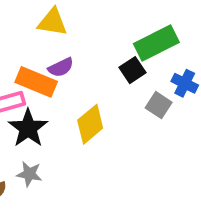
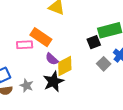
purple semicircle: (61, 67) -> (52, 59), moved, turned 56
black star: (28, 128) -> (53, 82), moved

